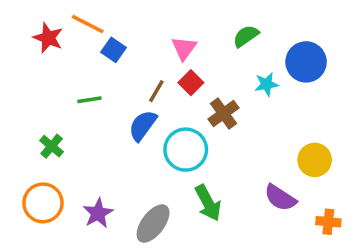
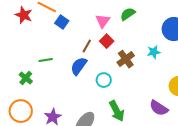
green semicircle: (246, 36) -> (128, 14), moved
cyan star: (266, 84) -> (154, 52), moved
green line: (89, 100) -> (46, 60), moved
cyan circle: (186, 150) -> (104, 80), size x0.6

